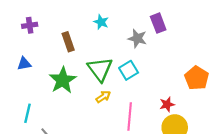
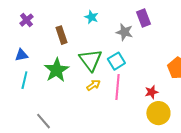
purple cross: (30, 25) -> (26, 20), turned -32
cyan line: (27, 113) -> (24, 80), moved
pink line: (130, 116) -> (117, 87), moved

